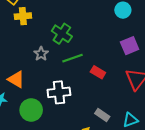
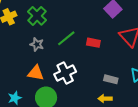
green cross: (62, 34) -> (37, 16), moved, turned 30
orange triangle: (16, 79) -> (36, 73), moved

